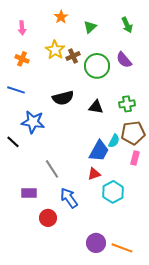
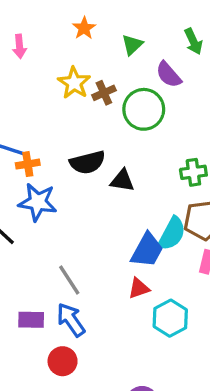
orange cross: (22, 59) -> (28, 164), moved, turned -32
purple semicircle: (124, 60) -> (169, 75), moved
black triangle: (96, 107) -> (122, 181), moved
cyan semicircle: (114, 141) -> (172, 234), size x1.5
blue arrow: (69, 198) -> (71, 320), moved

